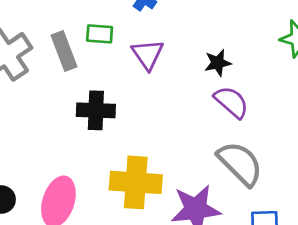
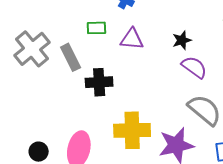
gray rectangle: (64, 51) -> (71, 57), moved
purple triangle: (148, 54) -> (132, 39), turned -45

